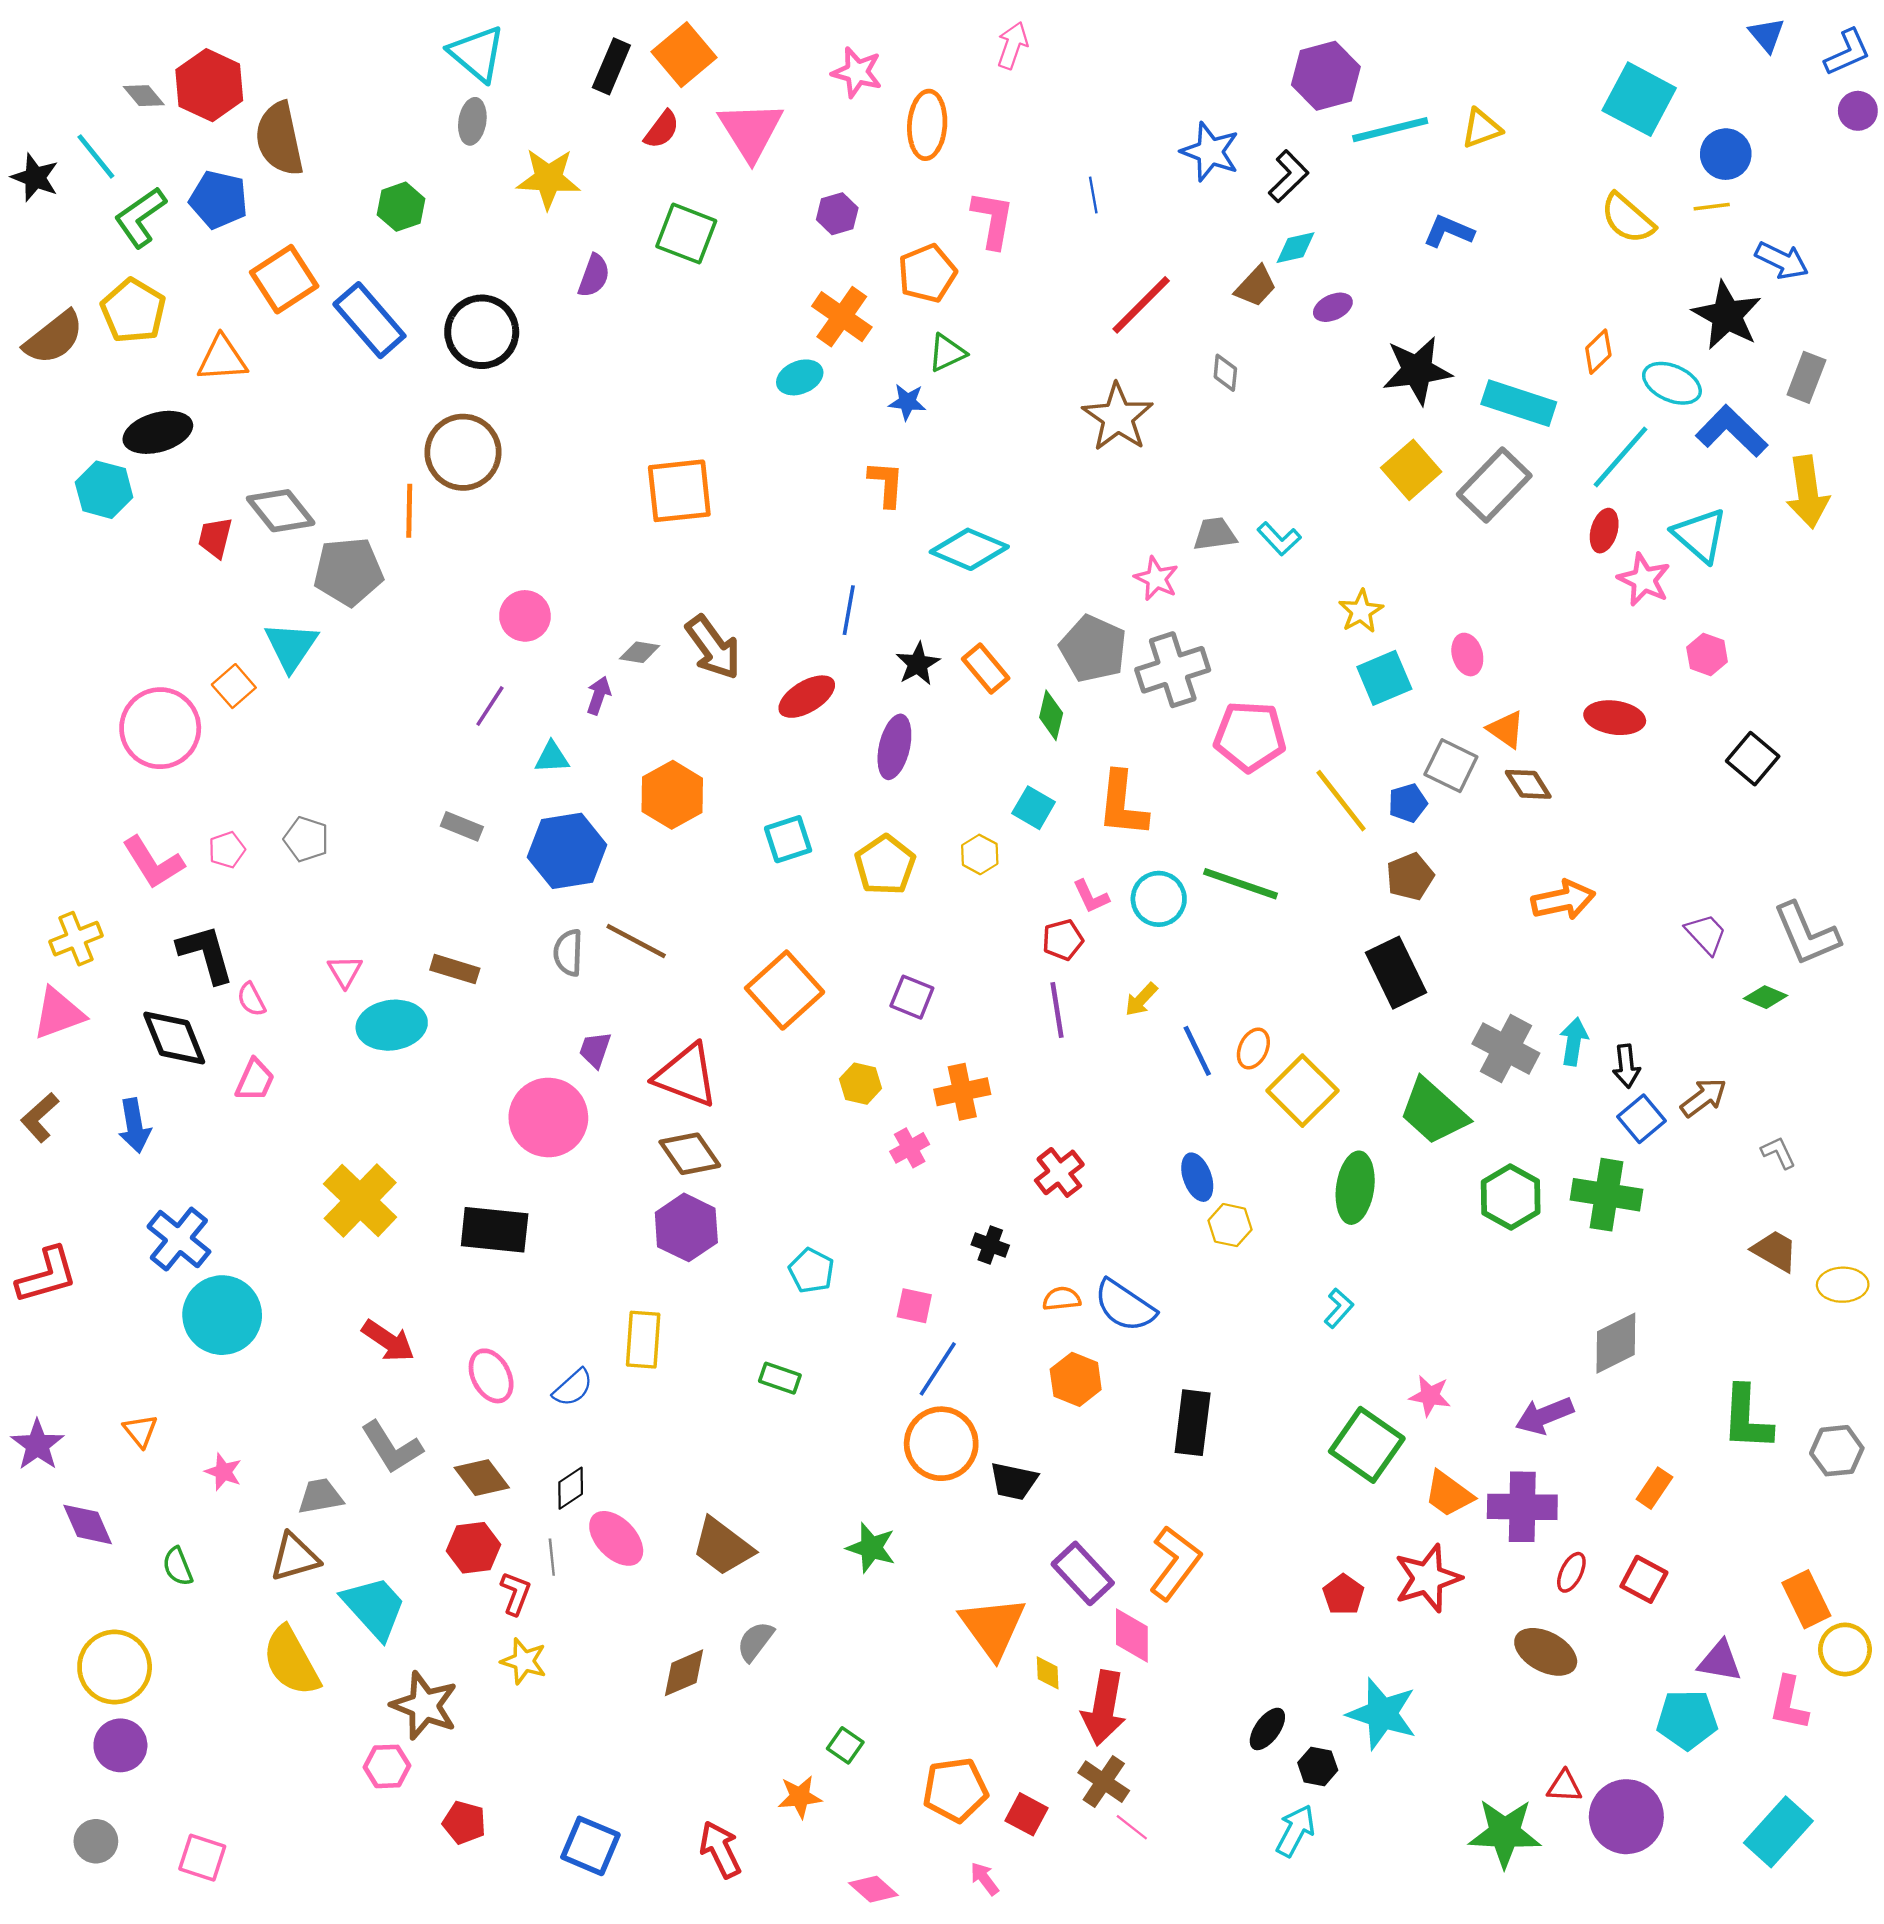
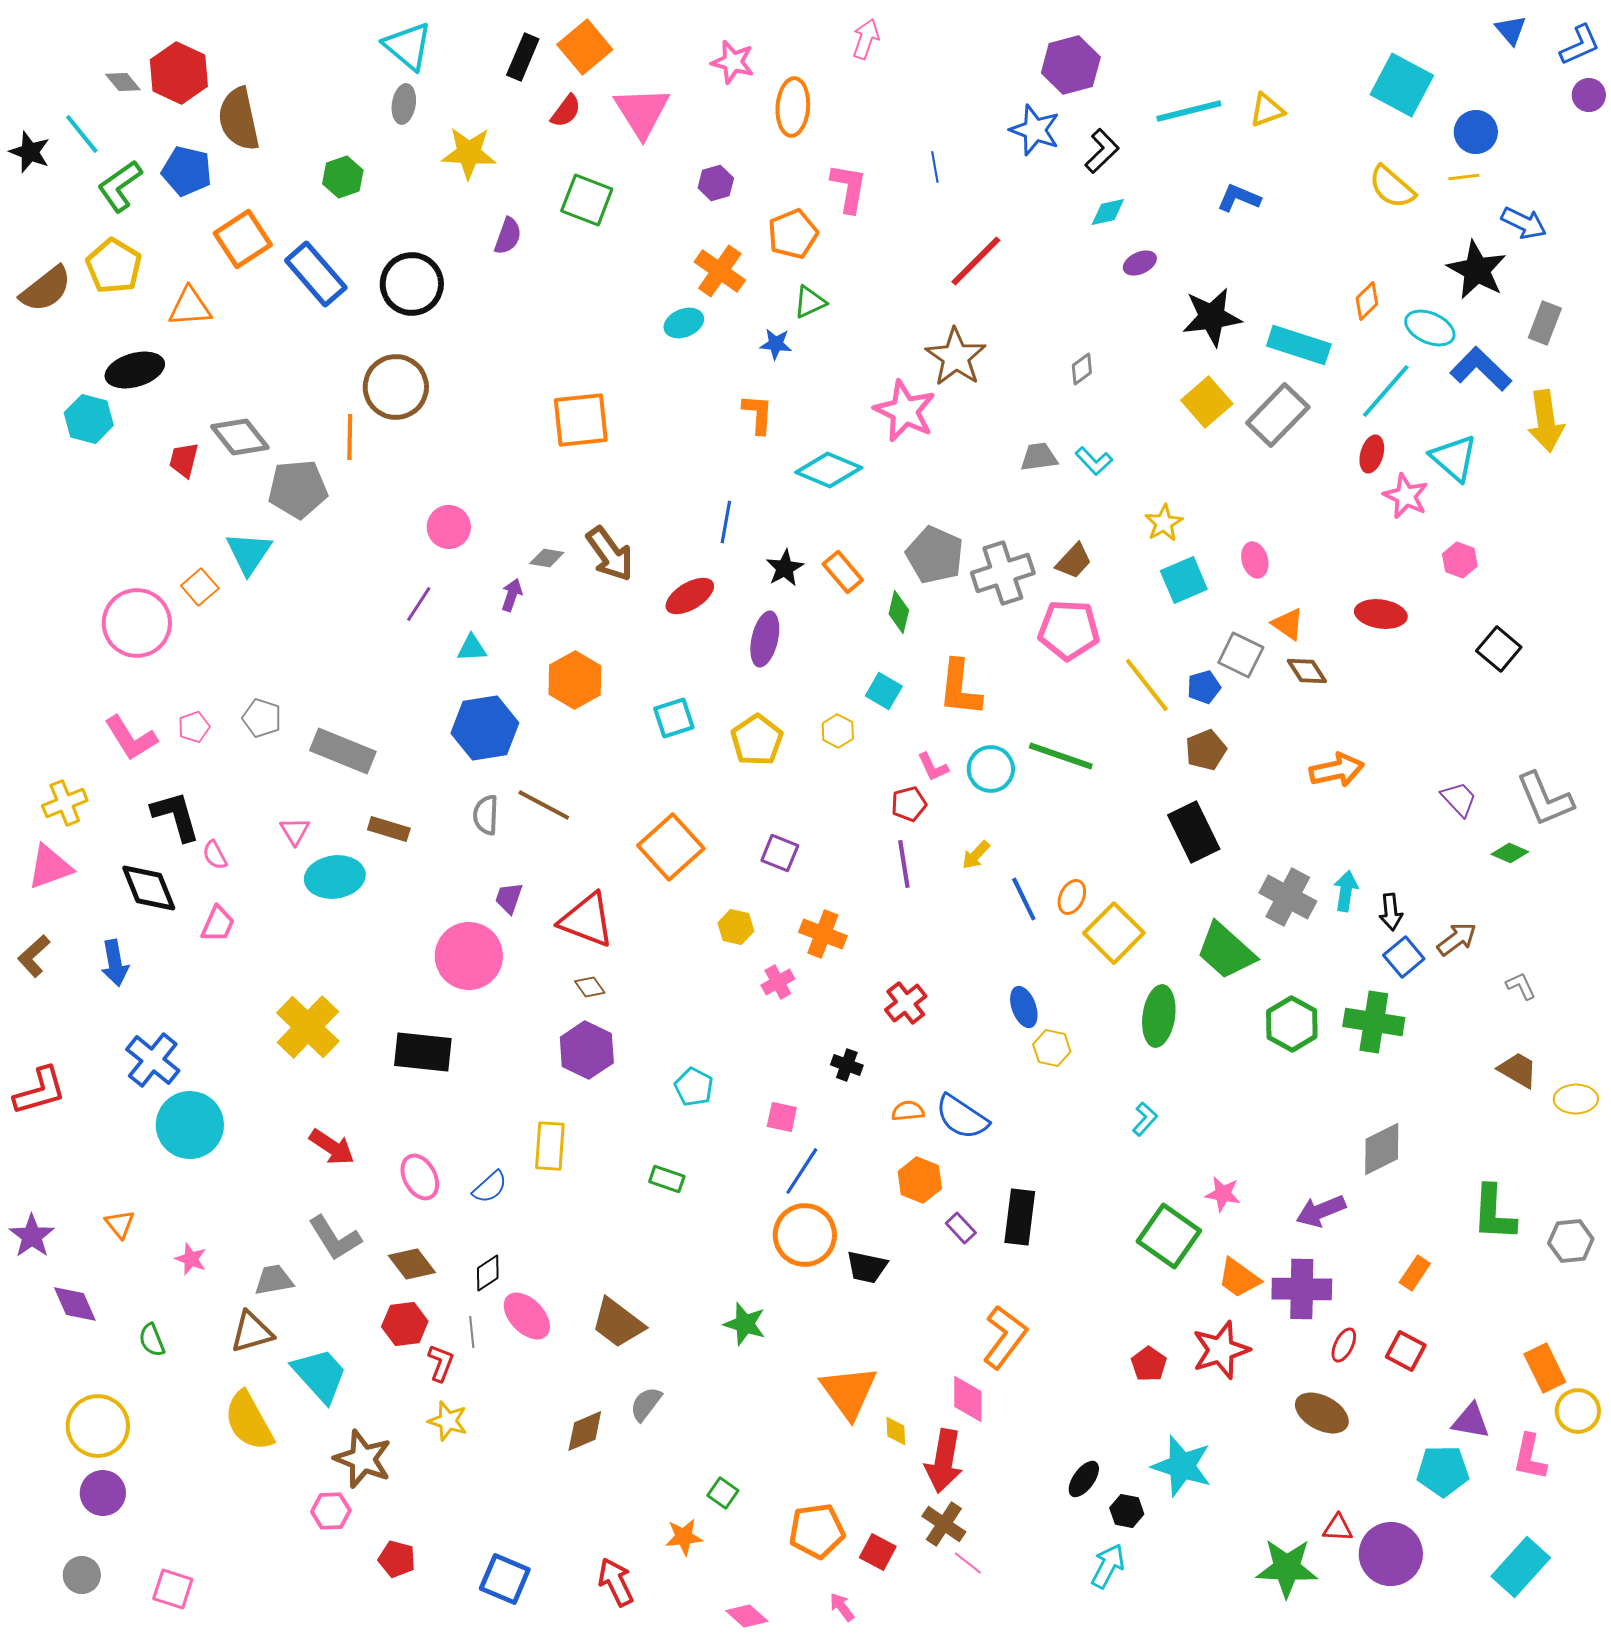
purple hexagon: (1326, 76) -> (1071, 65), moved
brown trapezoid: (1256, 286) -> (1074, 561), moved
gray diamond: (1225, 373) -> (1082, 369), moved, turned 48
pink star: (1156, 579) -> (905, 411), moved, size x1.6
gray rectangle: (462, 826) -> (343, 751), moved, size x1.8
orange cross: (962, 1092) -> (823, 934), turned 33
brown diamond: (690, 1154) -> (590, 987), size x0.6
purple rectangle: (1083, 1573) -> (961, 1228), moved, size x0.6

